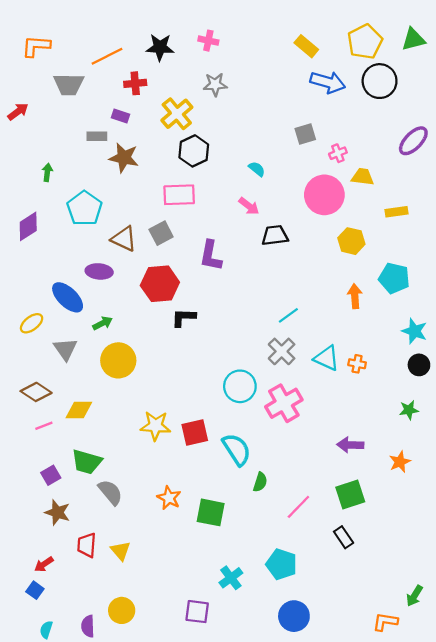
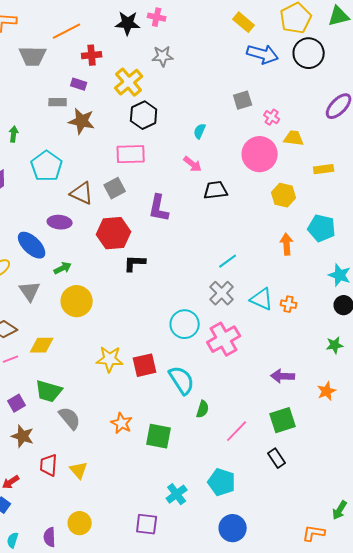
black star: (160, 47) -> (128, 23), moved
pink cross: (338, 153) -> (272, 117), turned -35
cyan semicircle: (257, 169) -> (200, 131), turned -105

